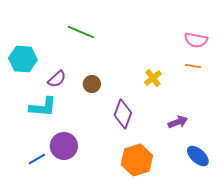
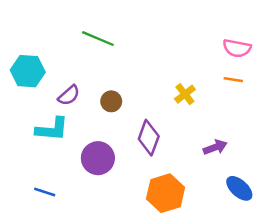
purple circle: (64, 146) -> (98, 158), moved
blue line: (37, 159) -> (45, 192), turned 48

